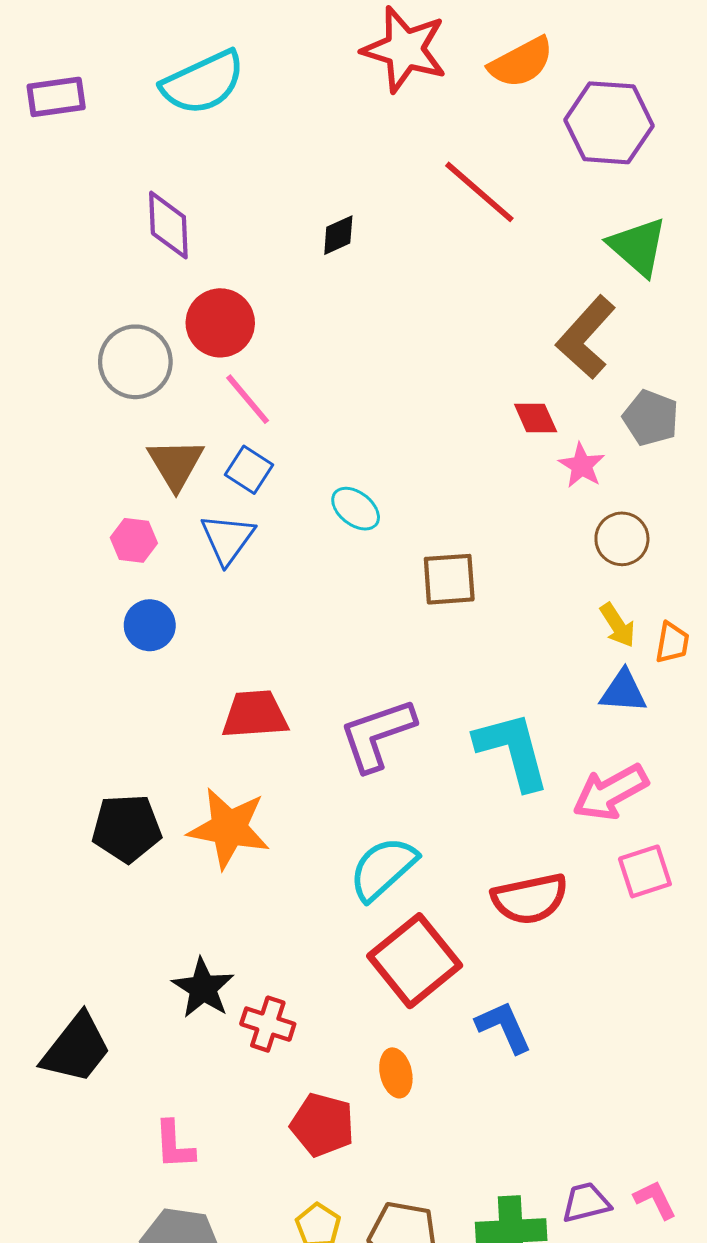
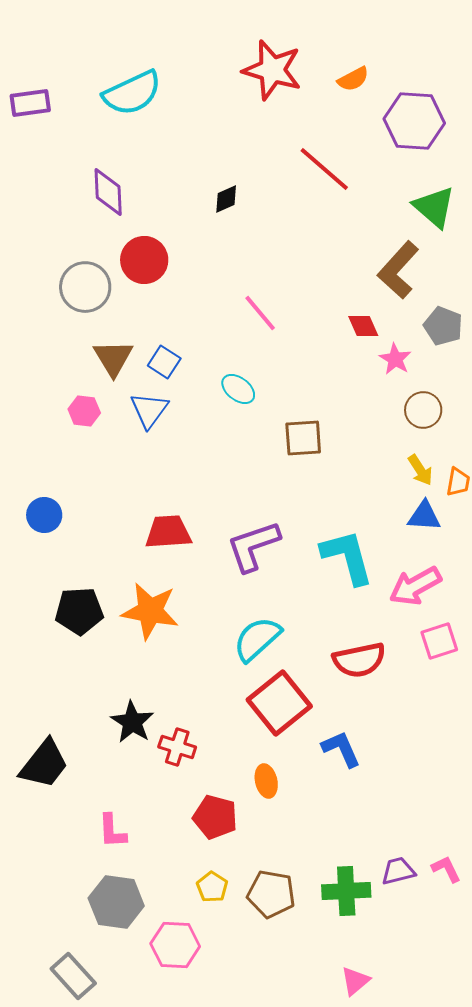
orange semicircle: (521, 62) -> (353, 79), size x0.7
pink line: (248, 399) -> (260, 313), moved
blue circle: (150, 625) -> (44, 515), moved

